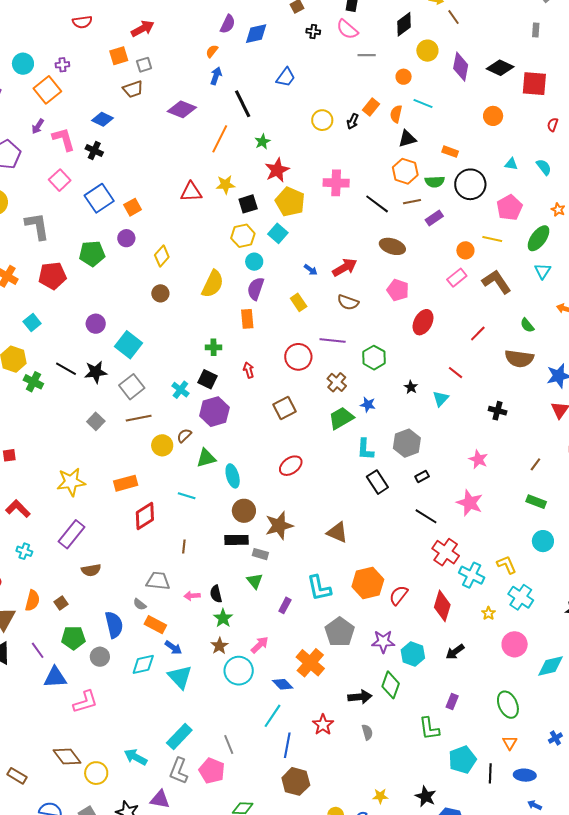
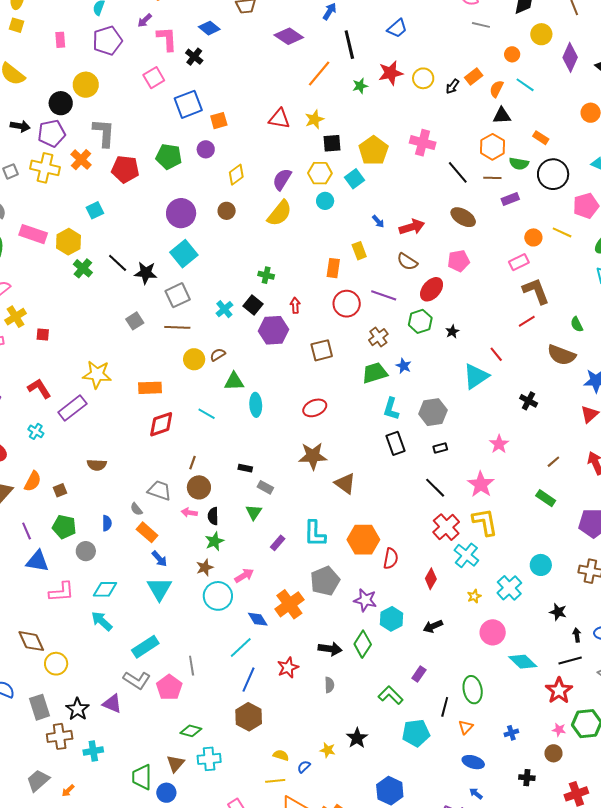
red star: (277, 170) -> (391, 73), moved
yellow star: (225, 185) -> (314, 119), turned -30
gray L-shape: (37, 226) -> (104, 133), moved
brown L-shape: (497, 282) -> (536, 291), moved
purple semicircle: (256, 289) -> (282, 179), moved
pink pentagon: (398, 290) -> (459, 261), turned 30
orange rectangle: (247, 319) -> (333, 268), moved
red ellipse: (423, 322) -> (432, 289), moved
purple circle: (96, 324) -> (181, 213), moved, size x1.5
black star: (411, 387) -> (452, 332), moved
cyan triangle: (441, 399) -> (476, 376), size x1.6
purple hexagon: (214, 412) -> (273, 330), moved
brown circle: (244, 511) -> (199, 487), moved
brown star: (279, 526) -> (313, 456), moved
purple rectangle: (72, 534) -> (72, 408), moved
black rectangle: (236, 540) -> (245, 468), size x0.6
cyan circle: (543, 541) -> (541, 565), moved
yellow L-shape: (507, 565) -> (485, 522), moved, size x1.4
red semicircle: (399, 595) -> (391, 559), turned 140
red diamond: (442, 606) -> (431, 579), size x0.7
blue semicircle: (114, 625) -> (107, 523), size x0.6
cyan diamond: (143, 664) -> (105, 589), moved
cyan diamond: (550, 666) -> (523, 662), turned 44
green L-shape: (429, 729) -> (391, 695), turned 130
cyan arrow: (136, 757) -> (102, 621), moved
gray L-shape: (179, 771) -> (137, 680), turned -92
black line: (490, 773) -> (445, 707), moved
black star: (426, 796) -> (357, 738), moved

